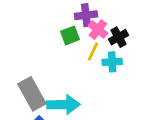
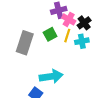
green square: (70, 35) -> (50, 34), moved
gray rectangle: (32, 94) -> (25, 43), moved, turned 55

